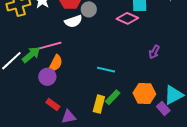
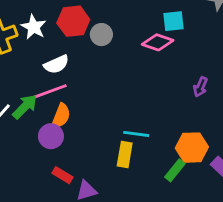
white semicircle: (73, 21) -> (56, 64), moved
cyan line: (106, 70) -> (136, 134), moved
green rectangle: (113, 97) -> (175, 170), moved
yellow rectangle: (99, 104) -> (125, 154), moved

